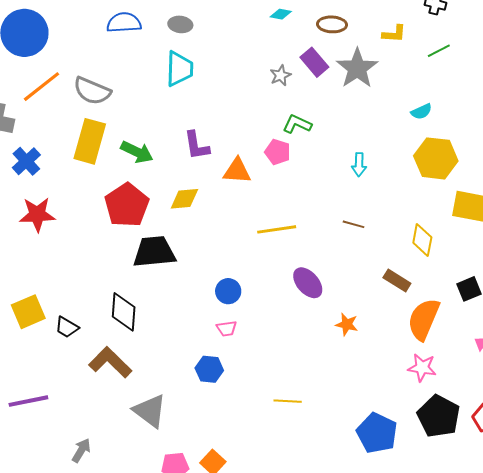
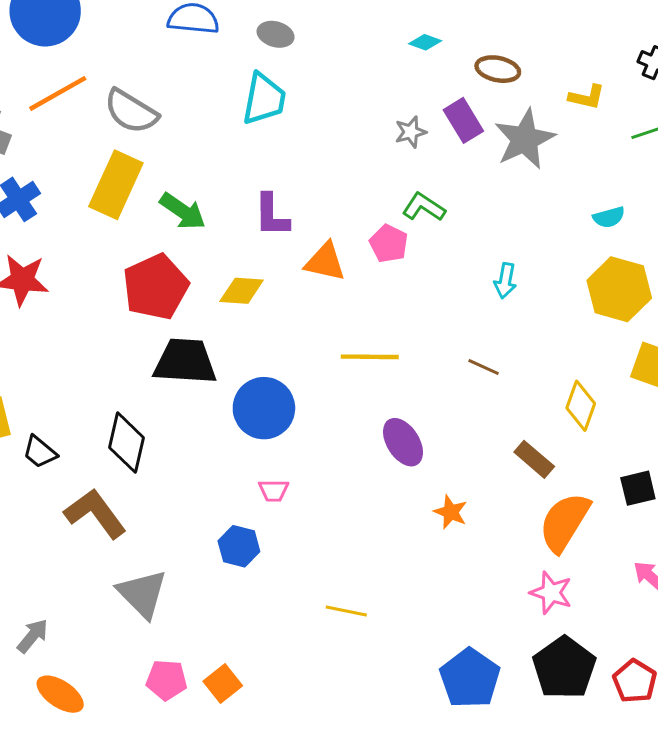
blue circle: (228, 291) -> (264, 408), moved, size x1.6

